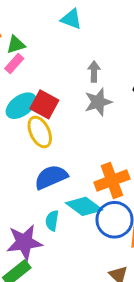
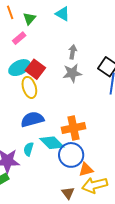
green triangle: (16, 45) -> (29, 19), moved, turned -40

